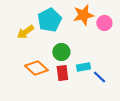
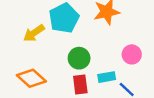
pink circle: (104, 23) -> (132, 54), moved
orange diamond: (36, 68) -> (31, 78), moved

